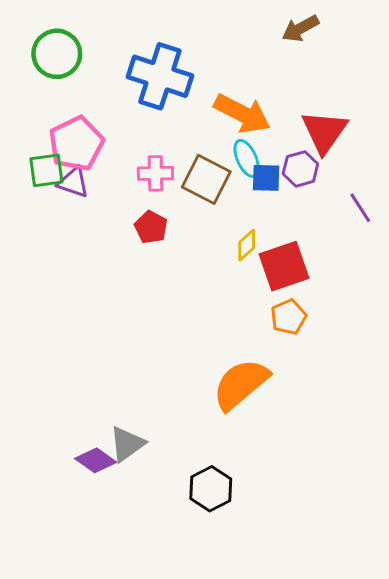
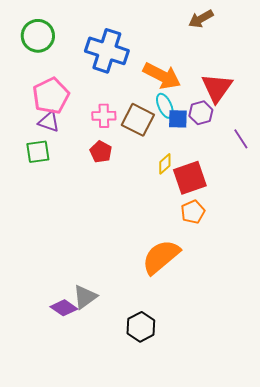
green square: (46, 170) -> (38, 152), moved

